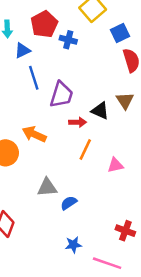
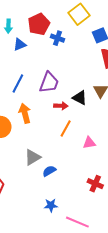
blue line: (34, 78) -> (18, 83), moved, turned 42
orange arrow: (34, 134) -> (25, 113), turned 48
gray triangle: (47, 187) -> (33, 157), turned -30
red cross: (125, 231) -> (95, 184), moved

